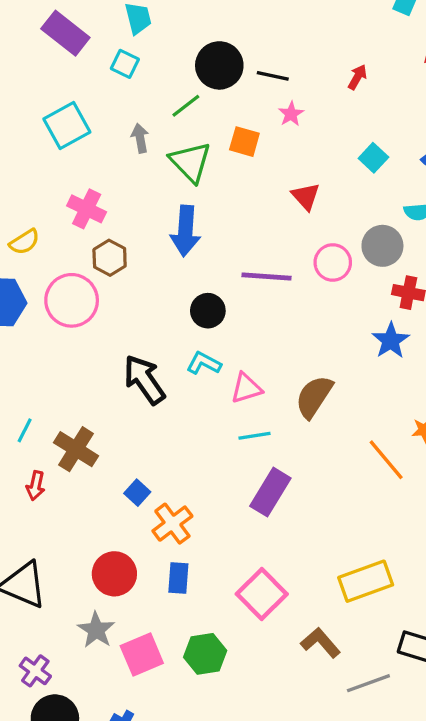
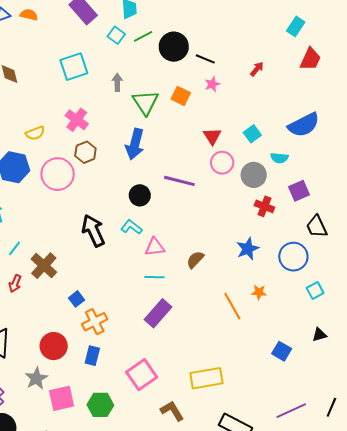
green line: (186, 106) -> (143, 36), moved
cyan square: (373, 158) -> (252, 134), moved
pink circle: (333, 262) -> (222, 163), moved
blue star: (391, 341) -> (248, 249), moved
brown semicircle: (314, 397) -> (195, 260), size x0.7

